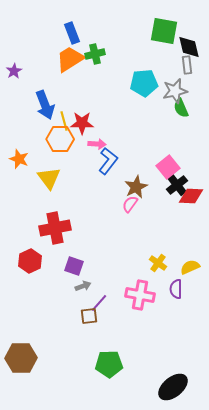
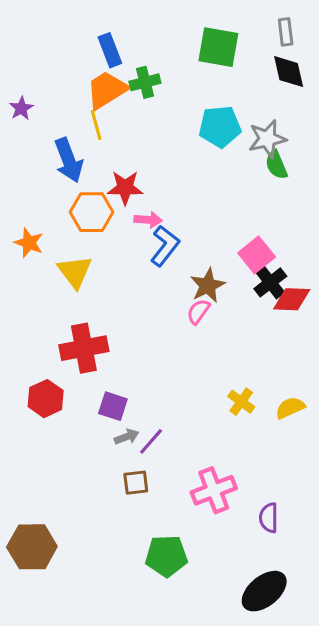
green square: (164, 31) -> (218, 47), moved
gray rectangle: (187, 65) -> (286, 32), moved
yellow line: (64, 121) -> (96, 125), moved
purple semicircle: (176, 289) -> (269, 518), moved
pink cross: (140, 295) -> (214, 490), moved, turned -32
purple line: (99, 303) -> (151, 441), moved

